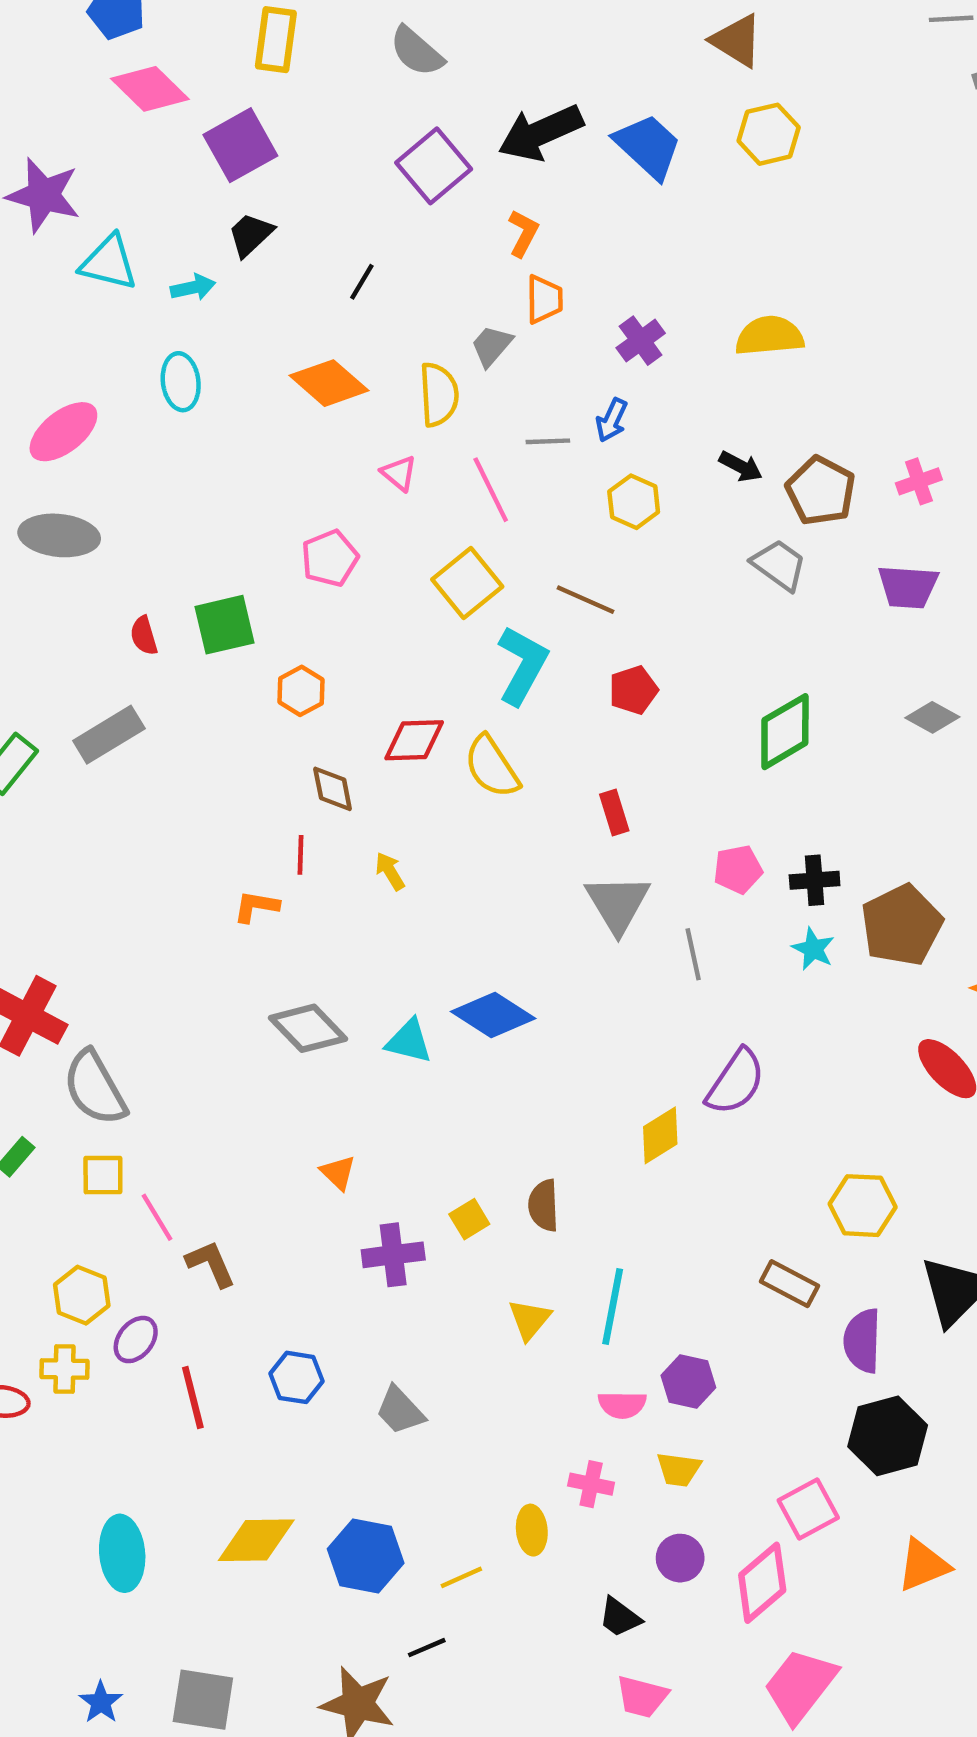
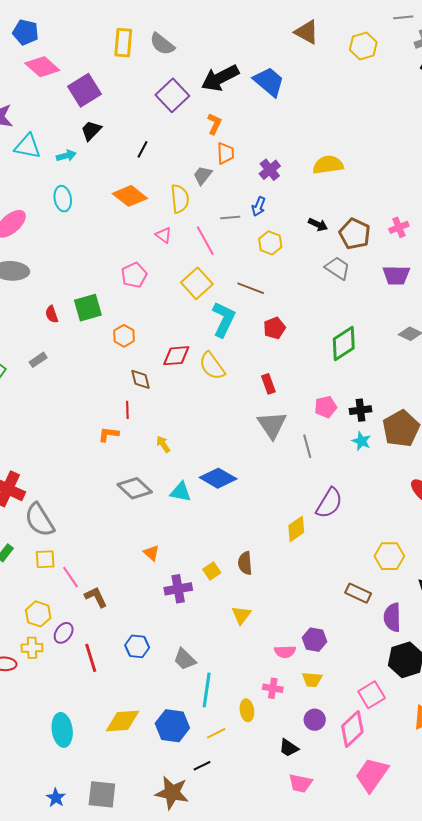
yellow rectangle: (276, 40) -> (123, 43), moved
yellow hexagon: (769, 134) -> (363, 46), moved
gray rectangle: (109, 735) -> (38, 360), size x0.6
yellow arrow: (390, 871) -> (163, 444), moved
cyan line: (613, 1306) -> (207, 690), moved

